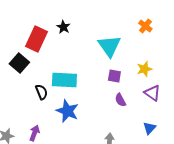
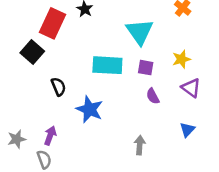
cyan rectangle: (64, 80) -> (107, 65), moved

